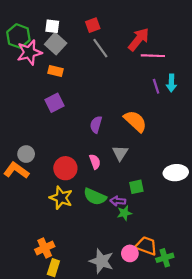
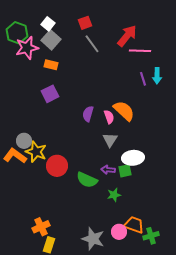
white square: (52, 26) -> (48, 24), turned 32
pink semicircle: (95, 162) -> (109, 117), moved
red circle: (65, 168) -> (57, 166), moved
white ellipse: (176, 173) -> (133, 158), moved
yellow star: (61, 198) -> (36, 152), moved
purple arrow: (118, 201) -> (108, 170), moved

